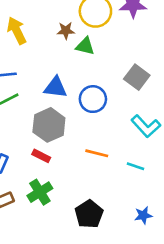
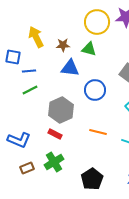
brown star: (66, 31) -> (63, 45), moved
blue triangle: (55, 87) -> (70, 68), moved

